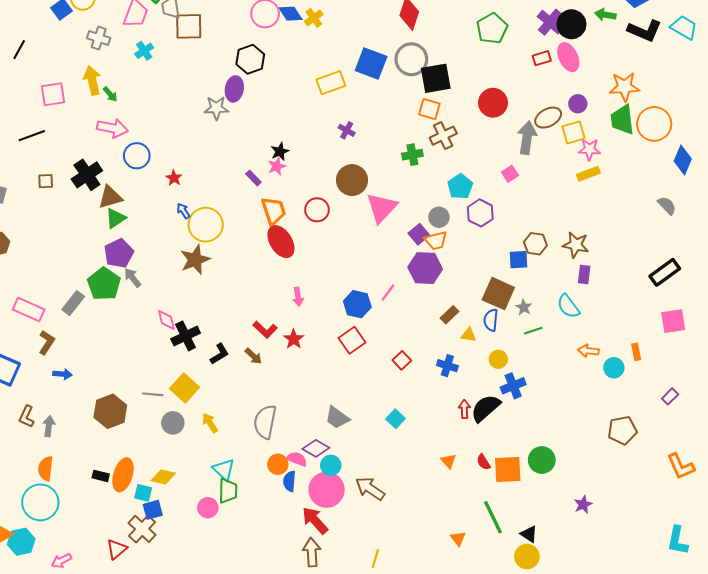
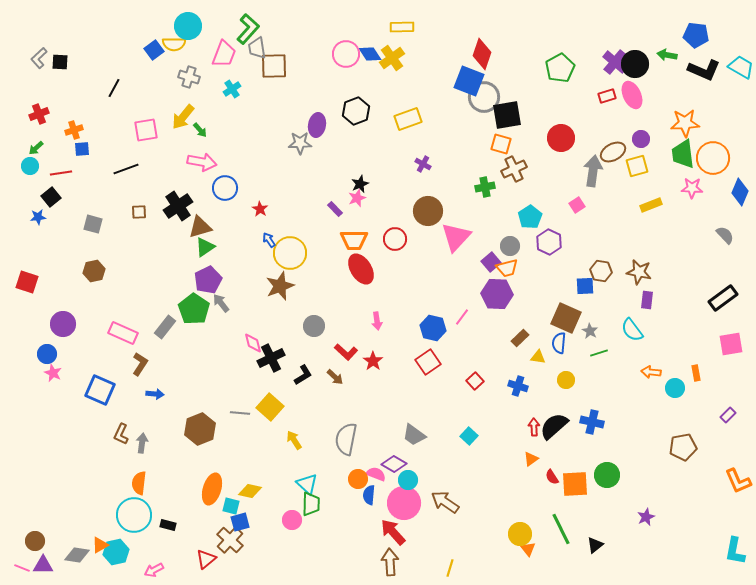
yellow cross: (314, 18) -> (392, 58), size x1.4
black hexagon: (250, 59) -> (356, 111), moved
blue square: (371, 63) -> (469, 81), moved
yellow arrow: (92, 80) -> (183, 117), turned -128
pink star: (589, 149) -> (692, 188), moved
orange trapezoid: (274, 211) -> (354, 240), turned 108
blue cross: (513, 386) -> (592, 422), moved, turned 35
gray circle: (173, 423) -> (314, 326), moved
orange triangle: (448, 461) -> (531, 459), moved, turned 35
black rectangle: (101, 476) -> (168, 525), moved
black triangle: (529, 534) -> (595, 545), turned 48
yellow circle: (527, 556) -> (520, 534), moved

